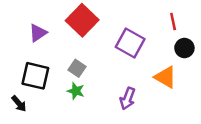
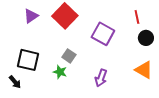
purple triangle: (38, 33) -> (31, 16), moved
gray square: (77, 68) -> (69, 56), moved
orange triangle: (165, 77) -> (144, 70), moved

